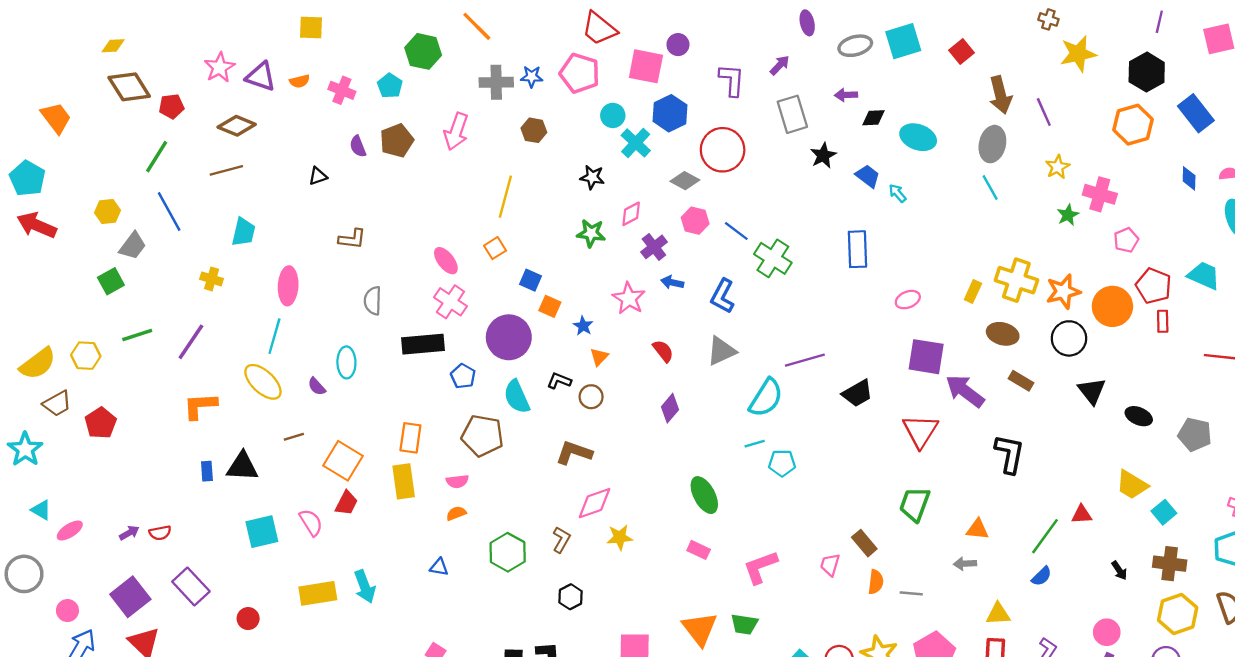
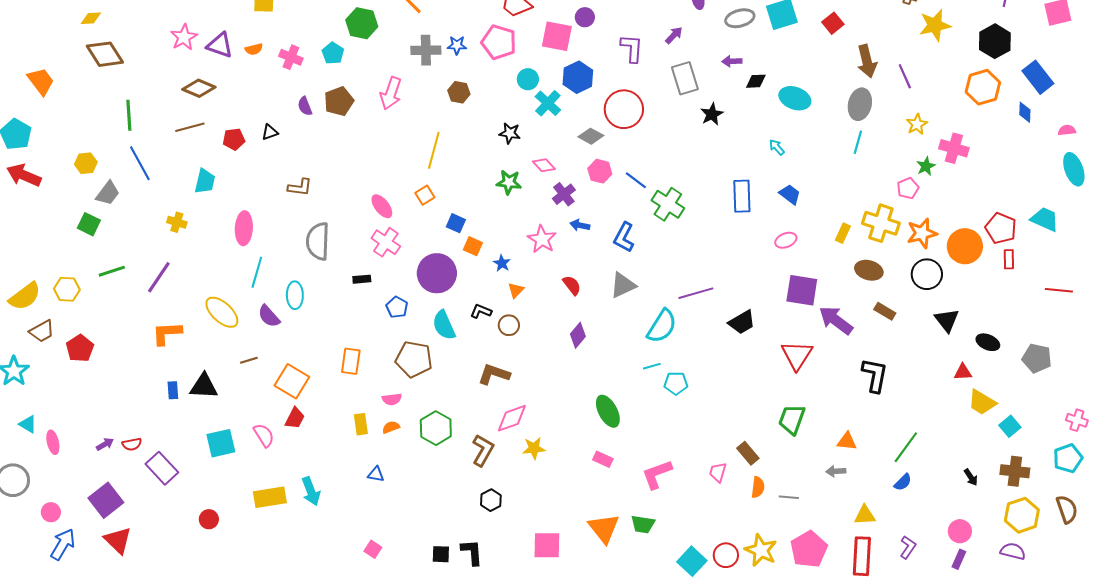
red pentagon: (171, 106) -> (234, 139), moved
green line: (157, 157) -> (129, 115), turned -36
blue trapezoid: (868, 176) -> (790, 194), moved
blue diamond: (1189, 178) -> (1025, 112), moved
cyan line: (990, 187) -> (858, 142), turned 45
pink diamond: (631, 214) -> (544, 165), turned 75
pink pentagon: (1126, 240) -> (908, 188), moved
green square: (111, 281) -> (89, 224), turned -35
gray semicircle: (373, 301) -> (318, 241), size x1.5
cyan line: (274, 336) -> (257, 272), moved
black rectangle: (423, 344) -> (362, 279), size x0.5
purple semicircle: (317, 386) -> (269, 316), size x1.4
yellow rectangle: (404, 481) -> (361, 424), moved, size x0.7
red triangle: (1082, 514) -> (963, 372), moved
pink ellipse: (70, 530) -> (53, 442), turned -70
brown L-shape: (561, 540) -> (483, 450), size x1.4
green hexagon: (508, 552) -> (436, 428), moved
purple rectangle: (191, 587) -> (162, 468), moved

